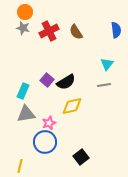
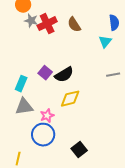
gray star: (23, 28) -> (31, 21), moved
cyan triangle: (107, 64) -> (105, 42), moved
gray line: (104, 85) -> (113, 75), moved

